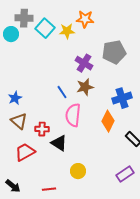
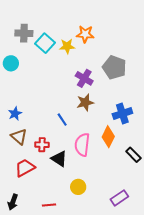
cyan circle: (11, 34) -> (11, 63), moved
gray pentagon: (114, 52) -> (114, 67), turned 30
blue line: (62, 92) -> (62, 120), moved
pink semicircle: (73, 115) -> (82, 145), moved
purple rectangle: (125, 174) -> (119, 198), moved
black arrow: (13, 186) -> (13, 202), turned 70

